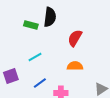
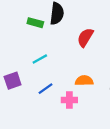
orange semicircle: (75, 66) -> (84, 81), moved

